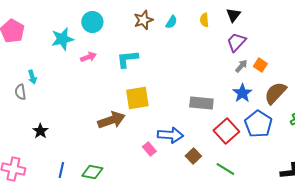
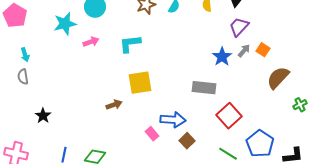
cyan arrow: (32, 77) -> (25, 55), moved
blue star: (242, 93) -> (222, 57), moved
brown arrow: (111, 120) -> (114, 105), size x0.6
blue pentagon: (258, 124) -> (260, 144), moved
brown square: (193, 156) -> (187, 141), moved

